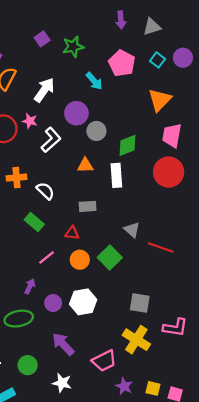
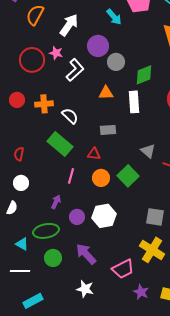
green rectangle: (34, 222) -> (60, 144), size x1.4
pink line: (46, 257) -> (71, 176), turned -35
green circle: (28, 365) -> (53, 258), moved

